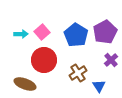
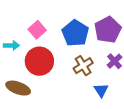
cyan arrow: (21, 34) -> (11, 45), moved
brown cross: (78, 73) -> (83, 66), moved

